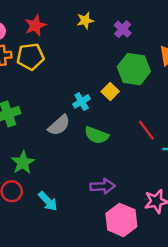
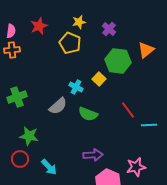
yellow pentagon: (30, 57) -> (70, 43), moved, turned 30
cyan cross: (82, 101) -> (76, 87), turned -32
green star: (23, 163) -> (29, 136), turned -30

